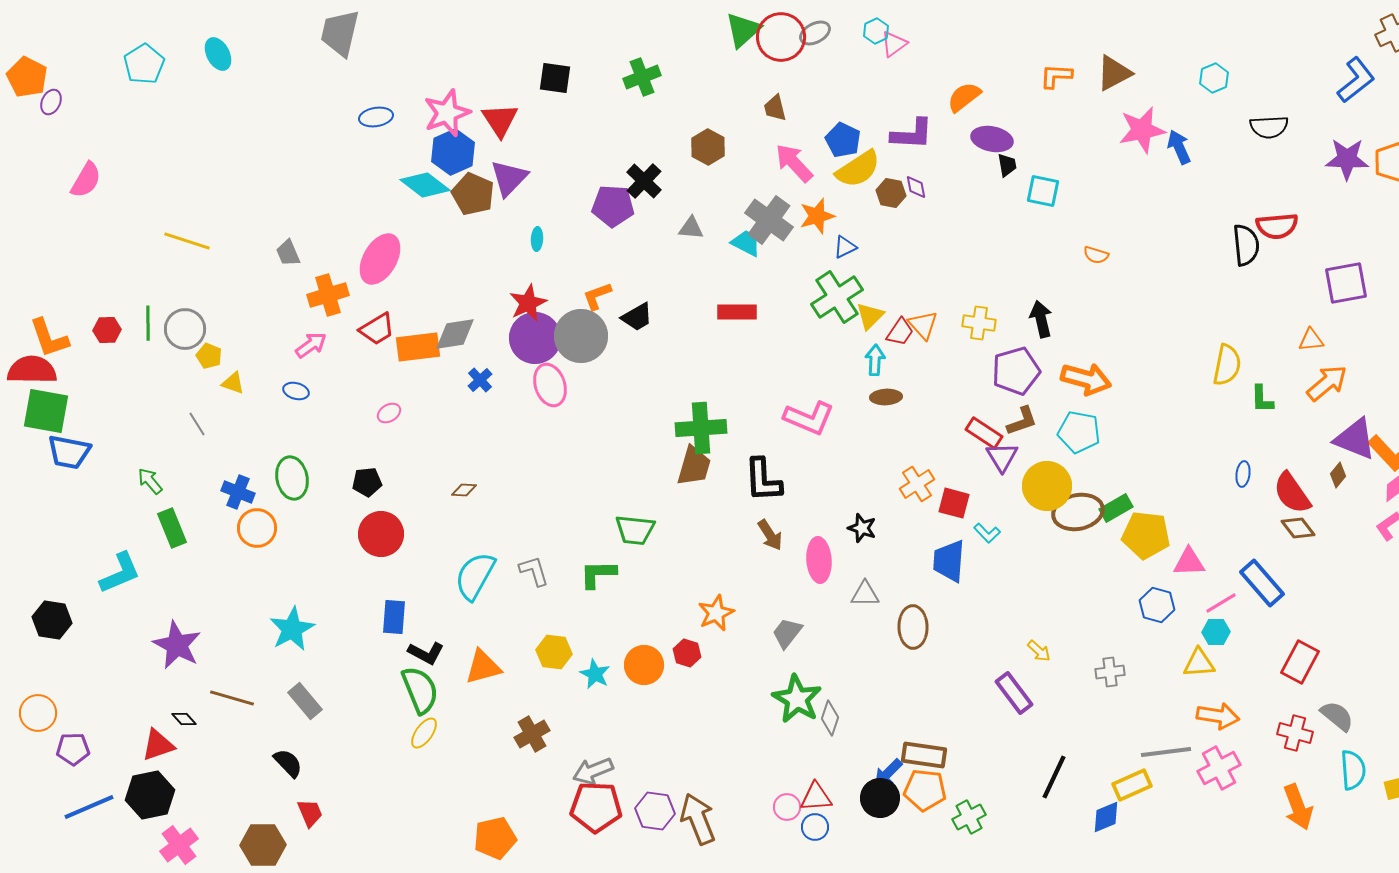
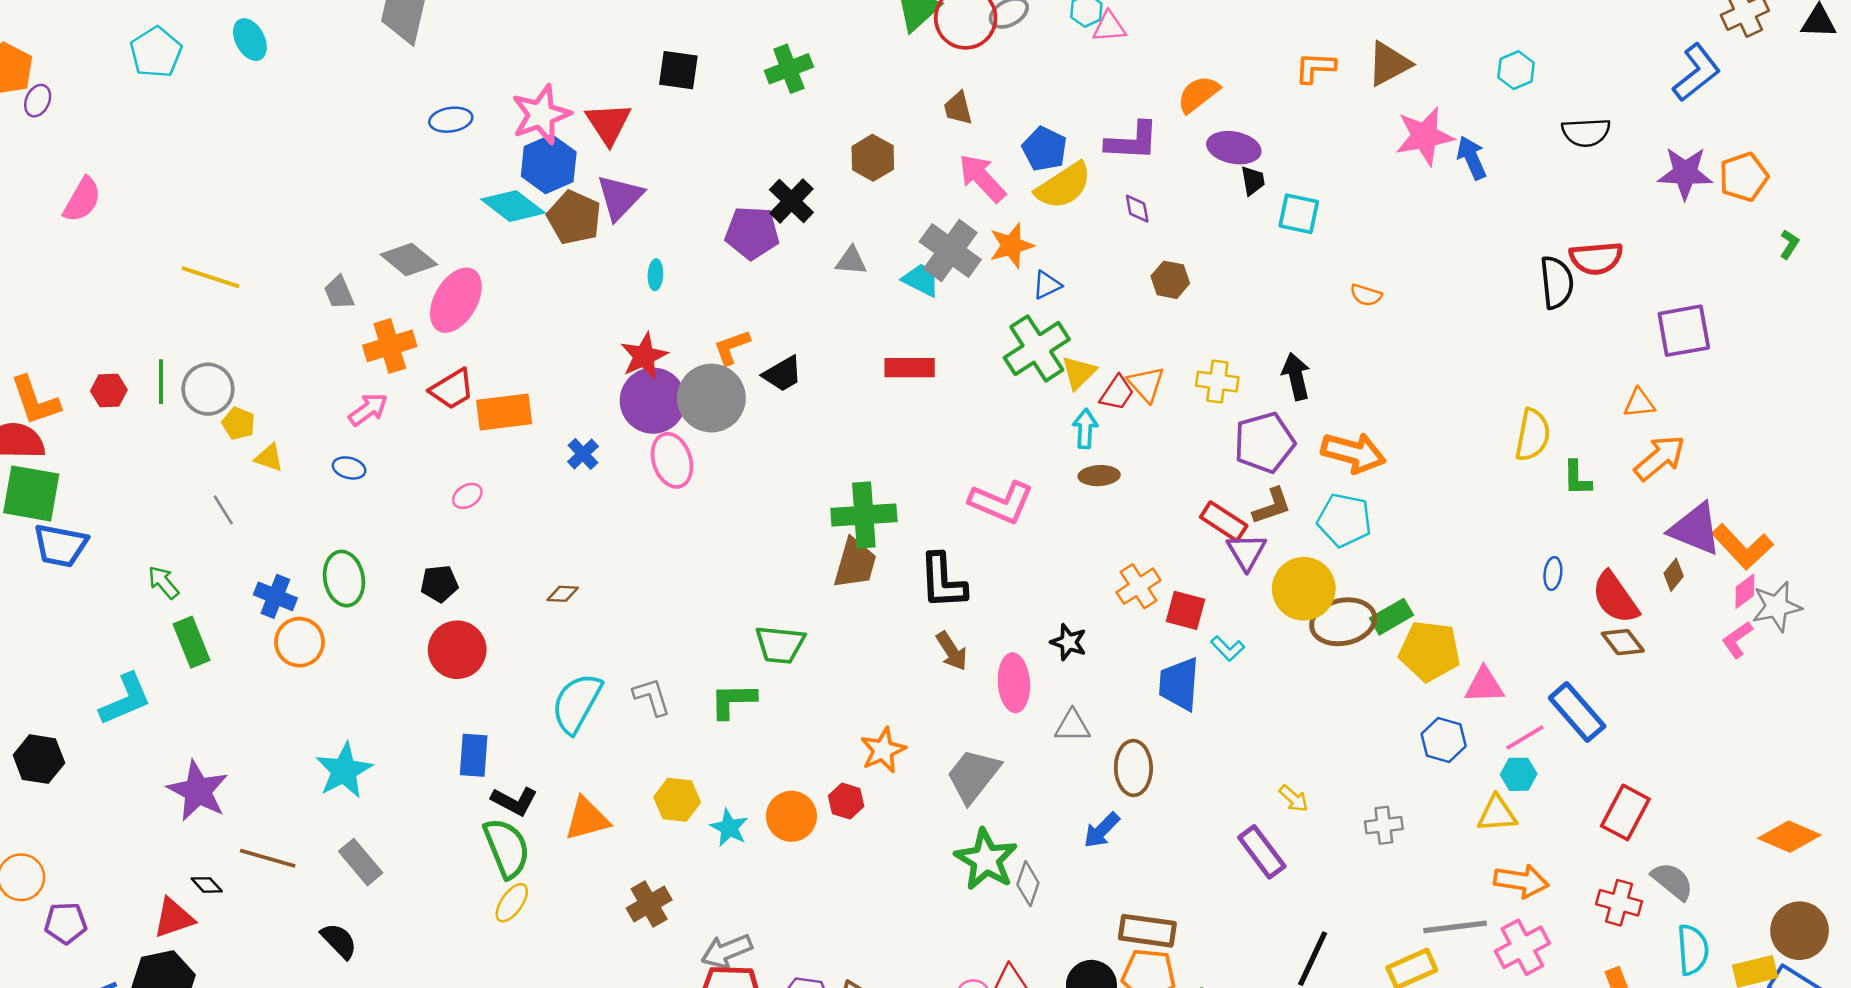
pink triangle: (894, 44) -> (1109, 27), turned 32
brown hexagon: (891, 193) -> (1170, 280), moved
gray diamond: (455, 334) -> (409, 259), moved, turned 48
gray trapezoid: (787, 633) -> (973, 776), size x1.4
blue arrow: (888, 773) -> (1102, 830), moved

